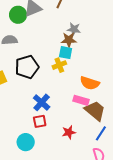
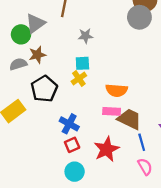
brown star: (69, 40) -> (37, 55), moved
red star: (69, 132) -> (107, 149), size x1.6
blue line: (101, 133) -> (142, 142), turned -35
cyan circle: (26, 142) -> (75, 172), moved

